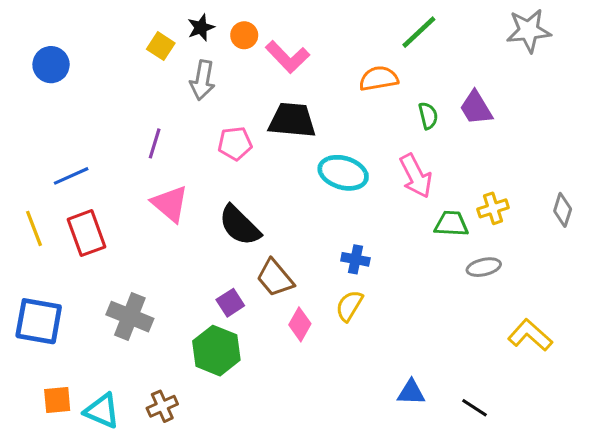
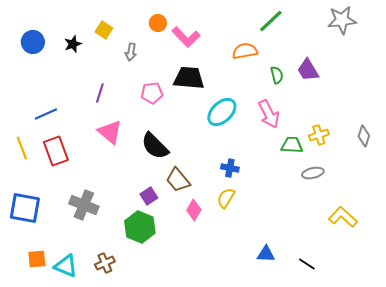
black star: (201, 28) -> (73, 44), moved
gray arrow: (202, 80) -> (131, 52), size x0.7
cyan ellipse: (343, 173) -> (222, 112), turned -60

